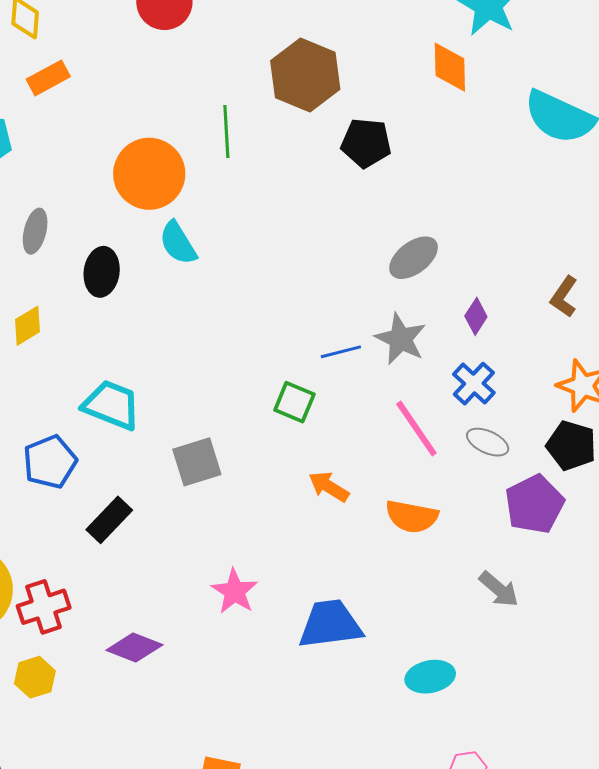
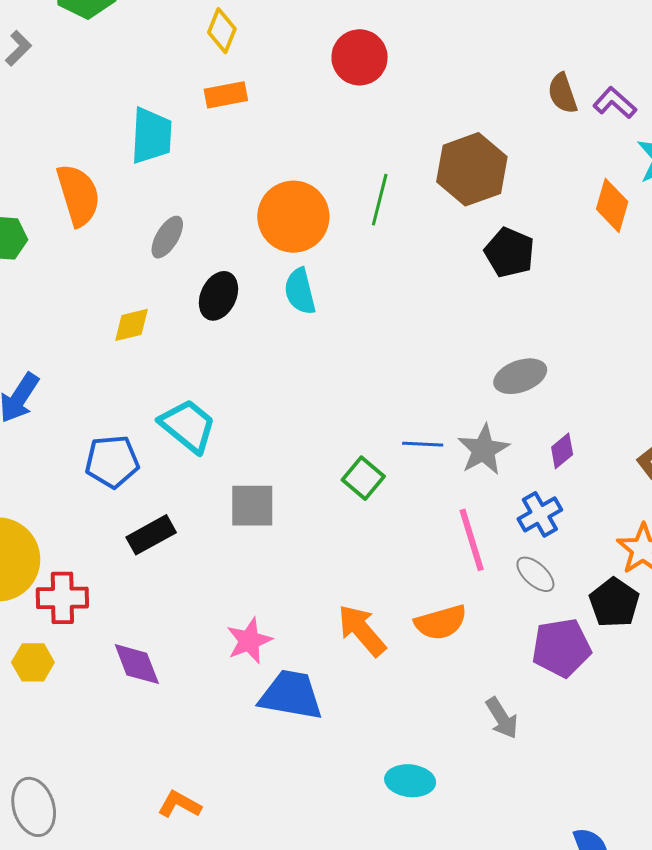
orange arrow: (329, 487) -> (362, 630), moved, size x1.4
orange semicircle: (412, 516) -> (441, 622), turned -44
blue trapezoid: (330, 624) -> (291, 695), moved
purple diamond: (134, 648) -> (137, 664), turned 30

